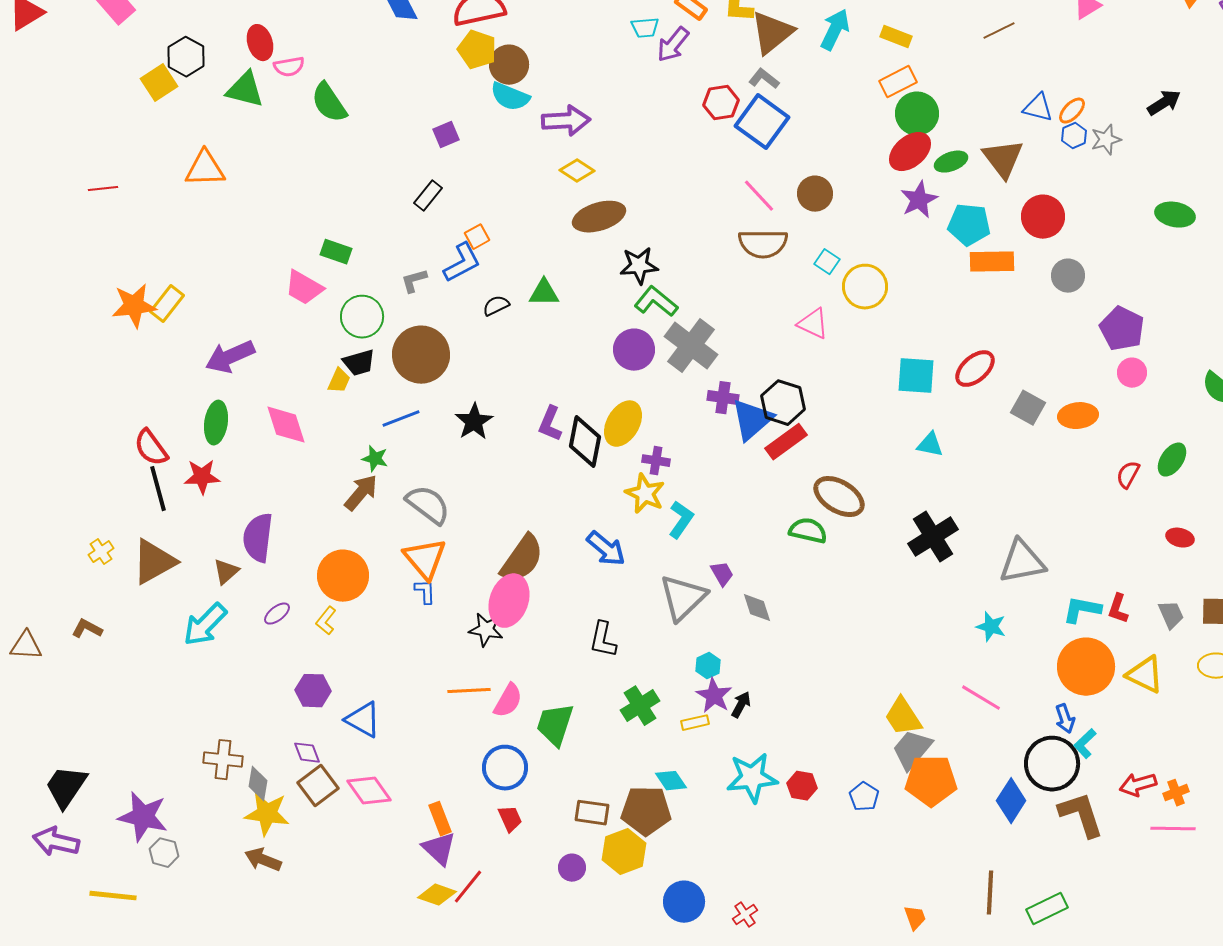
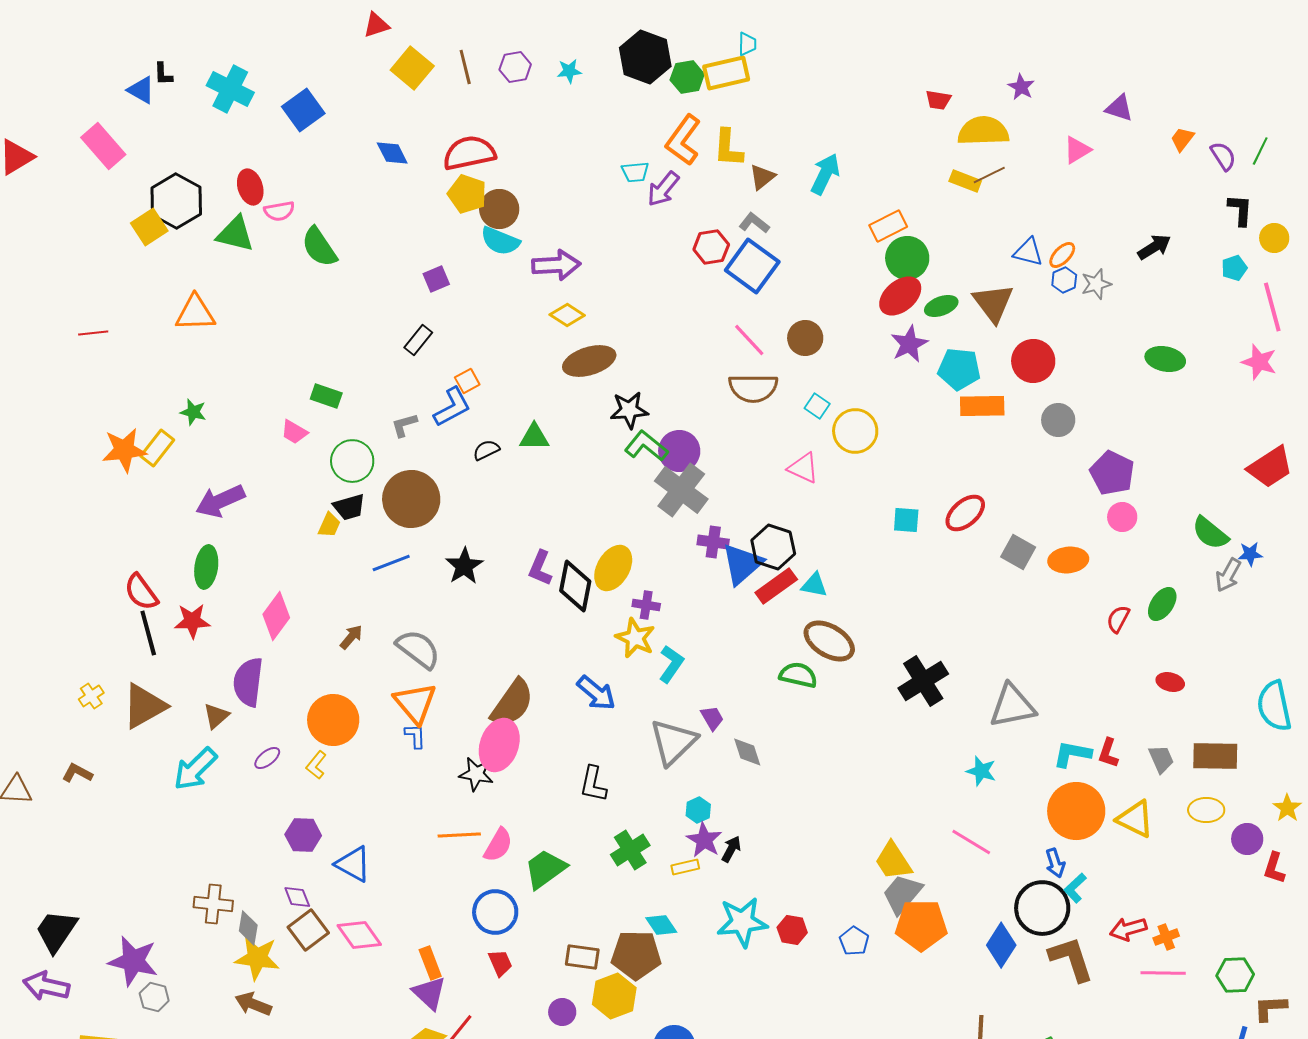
brown triangle: (772, 33) -> (762, 177), size x0.6
yellow rectangle: (896, 37) -> (965, 181), moved
black hexagon: (186, 57) -> (176, 201), size x1.4
pink trapezoid: (304, 288) -> (294, 432), size x0.7
purple circle: (634, 350) -> (679, 451), moved
cyan square: (916, 376) -> (906, 520), size x0.7
pink diamond: (286, 425) -> (276, 616), moved, turned 54
cyan triangle: (930, 445) -> (814, 585), moved
green star: (375, 459) -> (193, 412), moved
brown arrow: (361, 493) -> (351, 637), size x0.7
green trapezoid: (555, 725) -> (545, 869), turned 36

